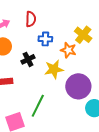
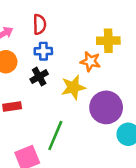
yellow cross: (83, 35) -> (108, 41), turned -36
blue cross: (45, 39) -> (43, 51), moved

